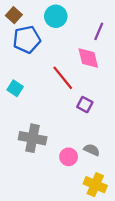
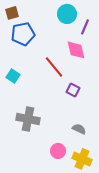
brown square: (14, 15) -> (12, 13), turned 32
cyan circle: (56, 16) -> (67, 14), moved
pink circle: (69, 157) -> (58, 151), moved

